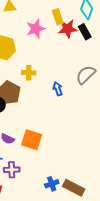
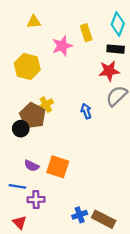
red star: (68, 29) -> (109, 71), moved
black rectangle: (85, 32) -> (116, 49), turned -56
yellow cross: (29, 73) -> (46, 105), moved, turned -32

